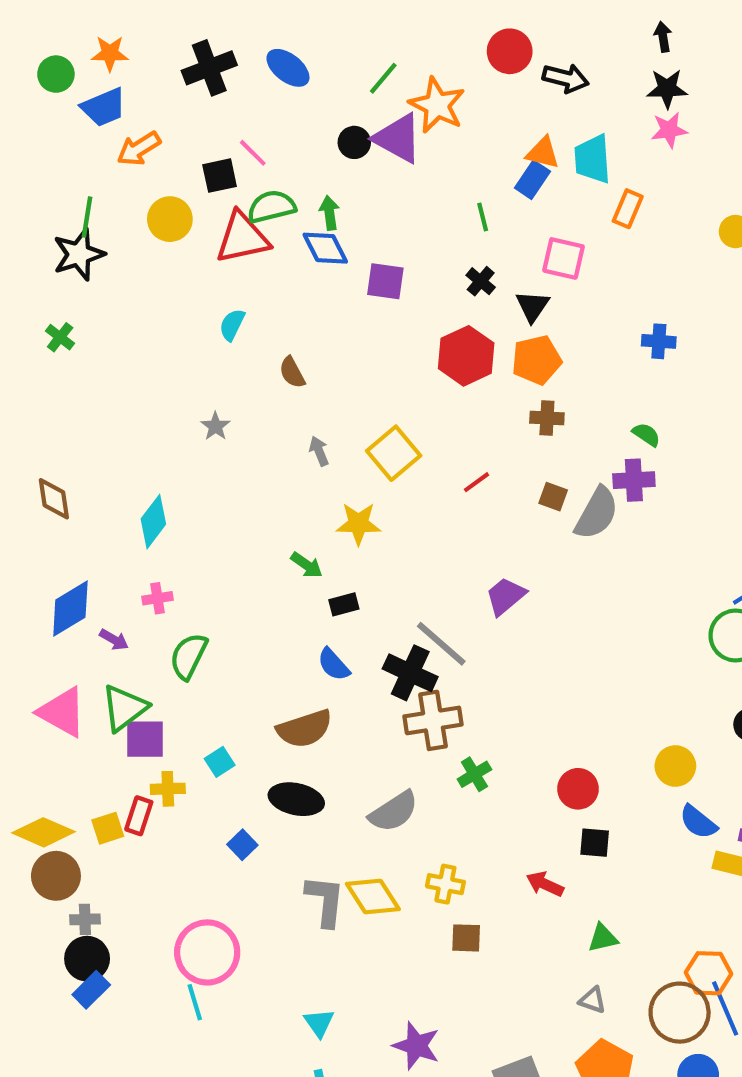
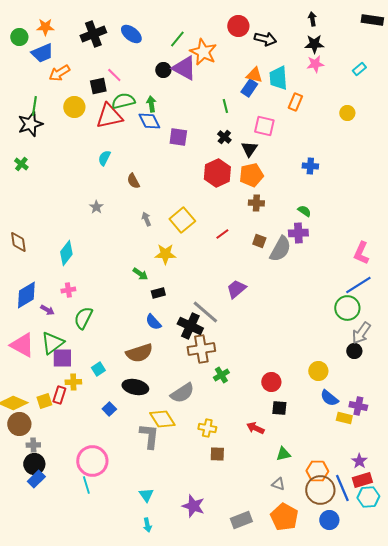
yellow diamond: (373, 897) -> (162, 419), moved
orange hexagon: (709, 973) -> (317, 471), moved

